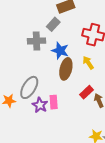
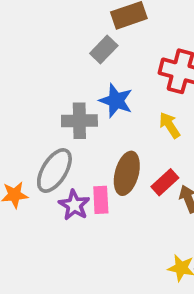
gray cross: (36, 41) -> (79, 121), moved
brown ellipse: (66, 69) -> (127, 173), moved

